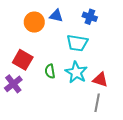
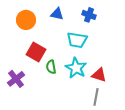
orange circle: (34, 22) -> (26, 20), moved
red square: (23, 60) -> (36, 52), moved

